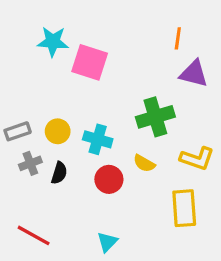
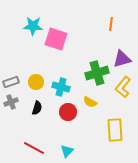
purple triangle: (194, 74) -> (122, 59), moved, turned -30
yellow L-shape: (197, 159) -> (123, 87), moved, turned 110
gray cross: (30, 163) -> (11, 102), moved
red line: (34, 235) -> (34, 148), moved

